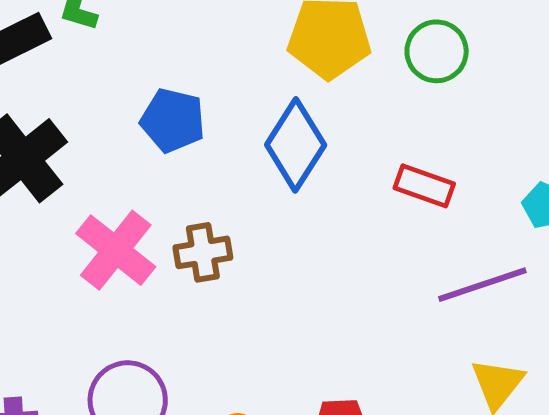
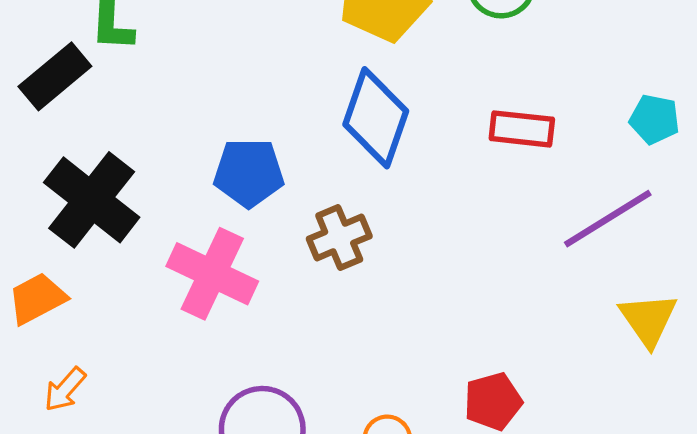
blue pentagon: (173, 120) -> (249, 173), moved
brown cross: (203, 252) -> (339, 237), moved

